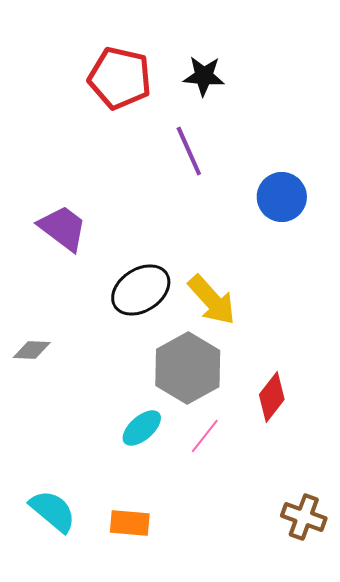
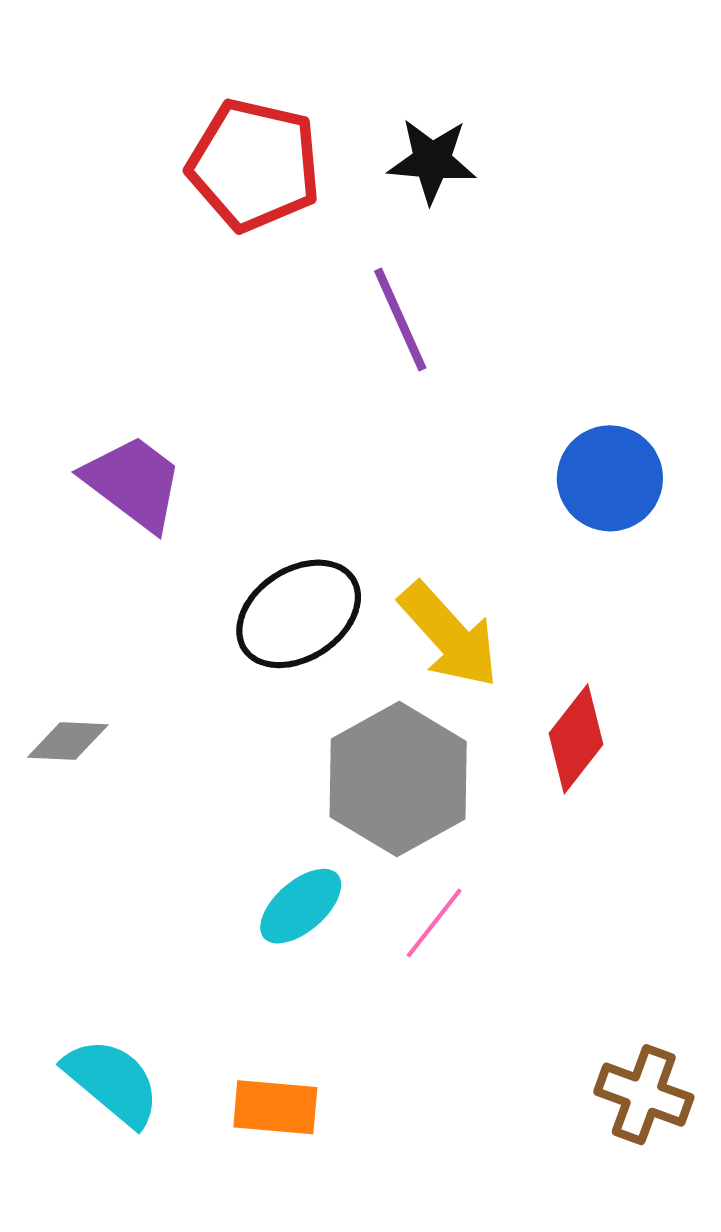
blue circle: (282, 197) -> (610, 478), moved
red diamond: (272, 397) -> (576, 739), moved

